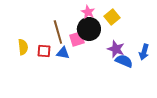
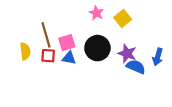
black circle: (89, 29) -> (97, 48), moved
brown line: (58, 32) -> (46, 35), moved
pink square: (77, 39) -> (67, 43), moved

